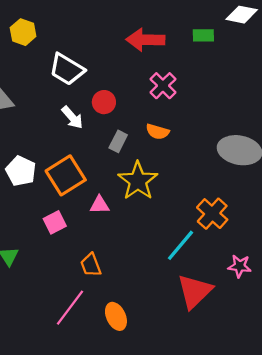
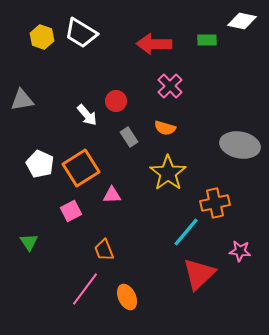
white trapezoid: (67, 69) -> (81, 33), moved
gray rectangle: (118, 141) -> (129, 137), turned -60
yellow star: (138, 181) -> (168, 173), moved
orange cross: (212, 214) -> (215, 203), turned 36

